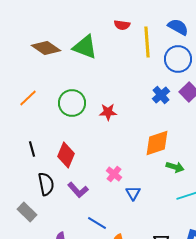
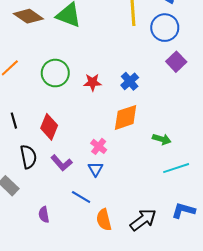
blue cross: (161, 95) -> (130, 81), moved
orange diamond: (157, 143) -> (126, 117), moved
blue triangle: (133, 193) -> (96, 169), moved

